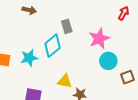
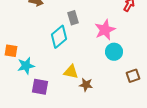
cyan star: (29, 58) -> (26, 66), moved
brown square: (128, 77) -> (133, 76), moved

